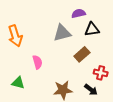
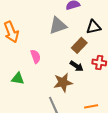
black triangle: (92, 29) -> (94, 27), moved
black arrow: (91, 90) -> (77, 66), moved

